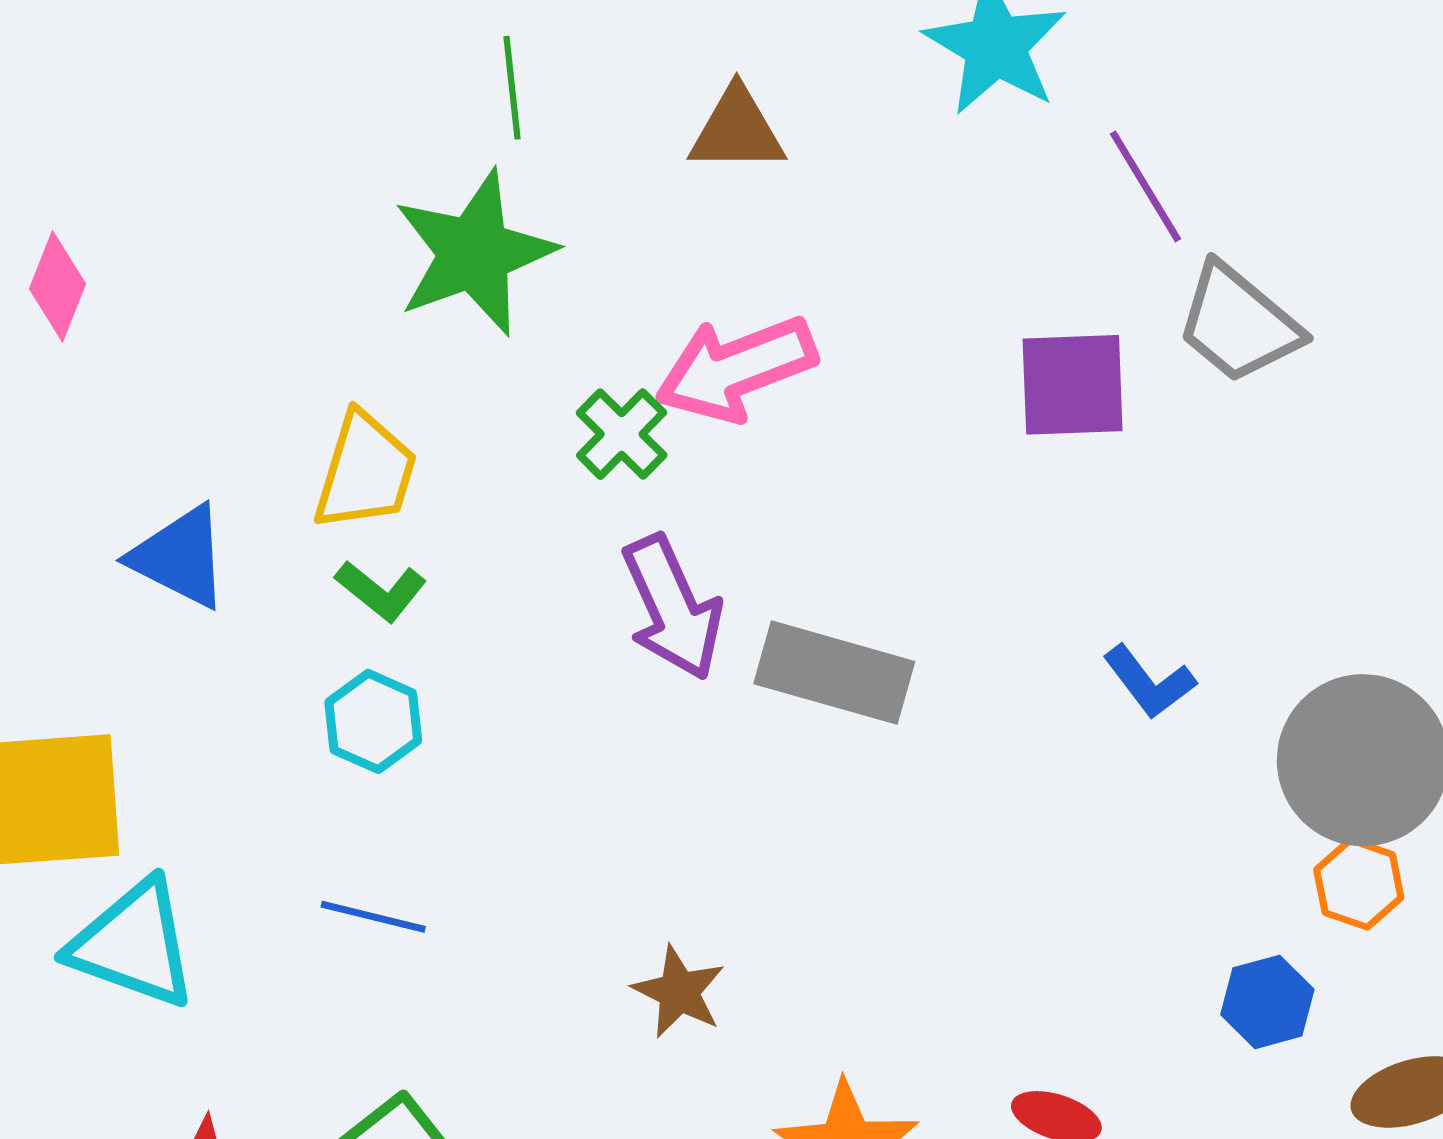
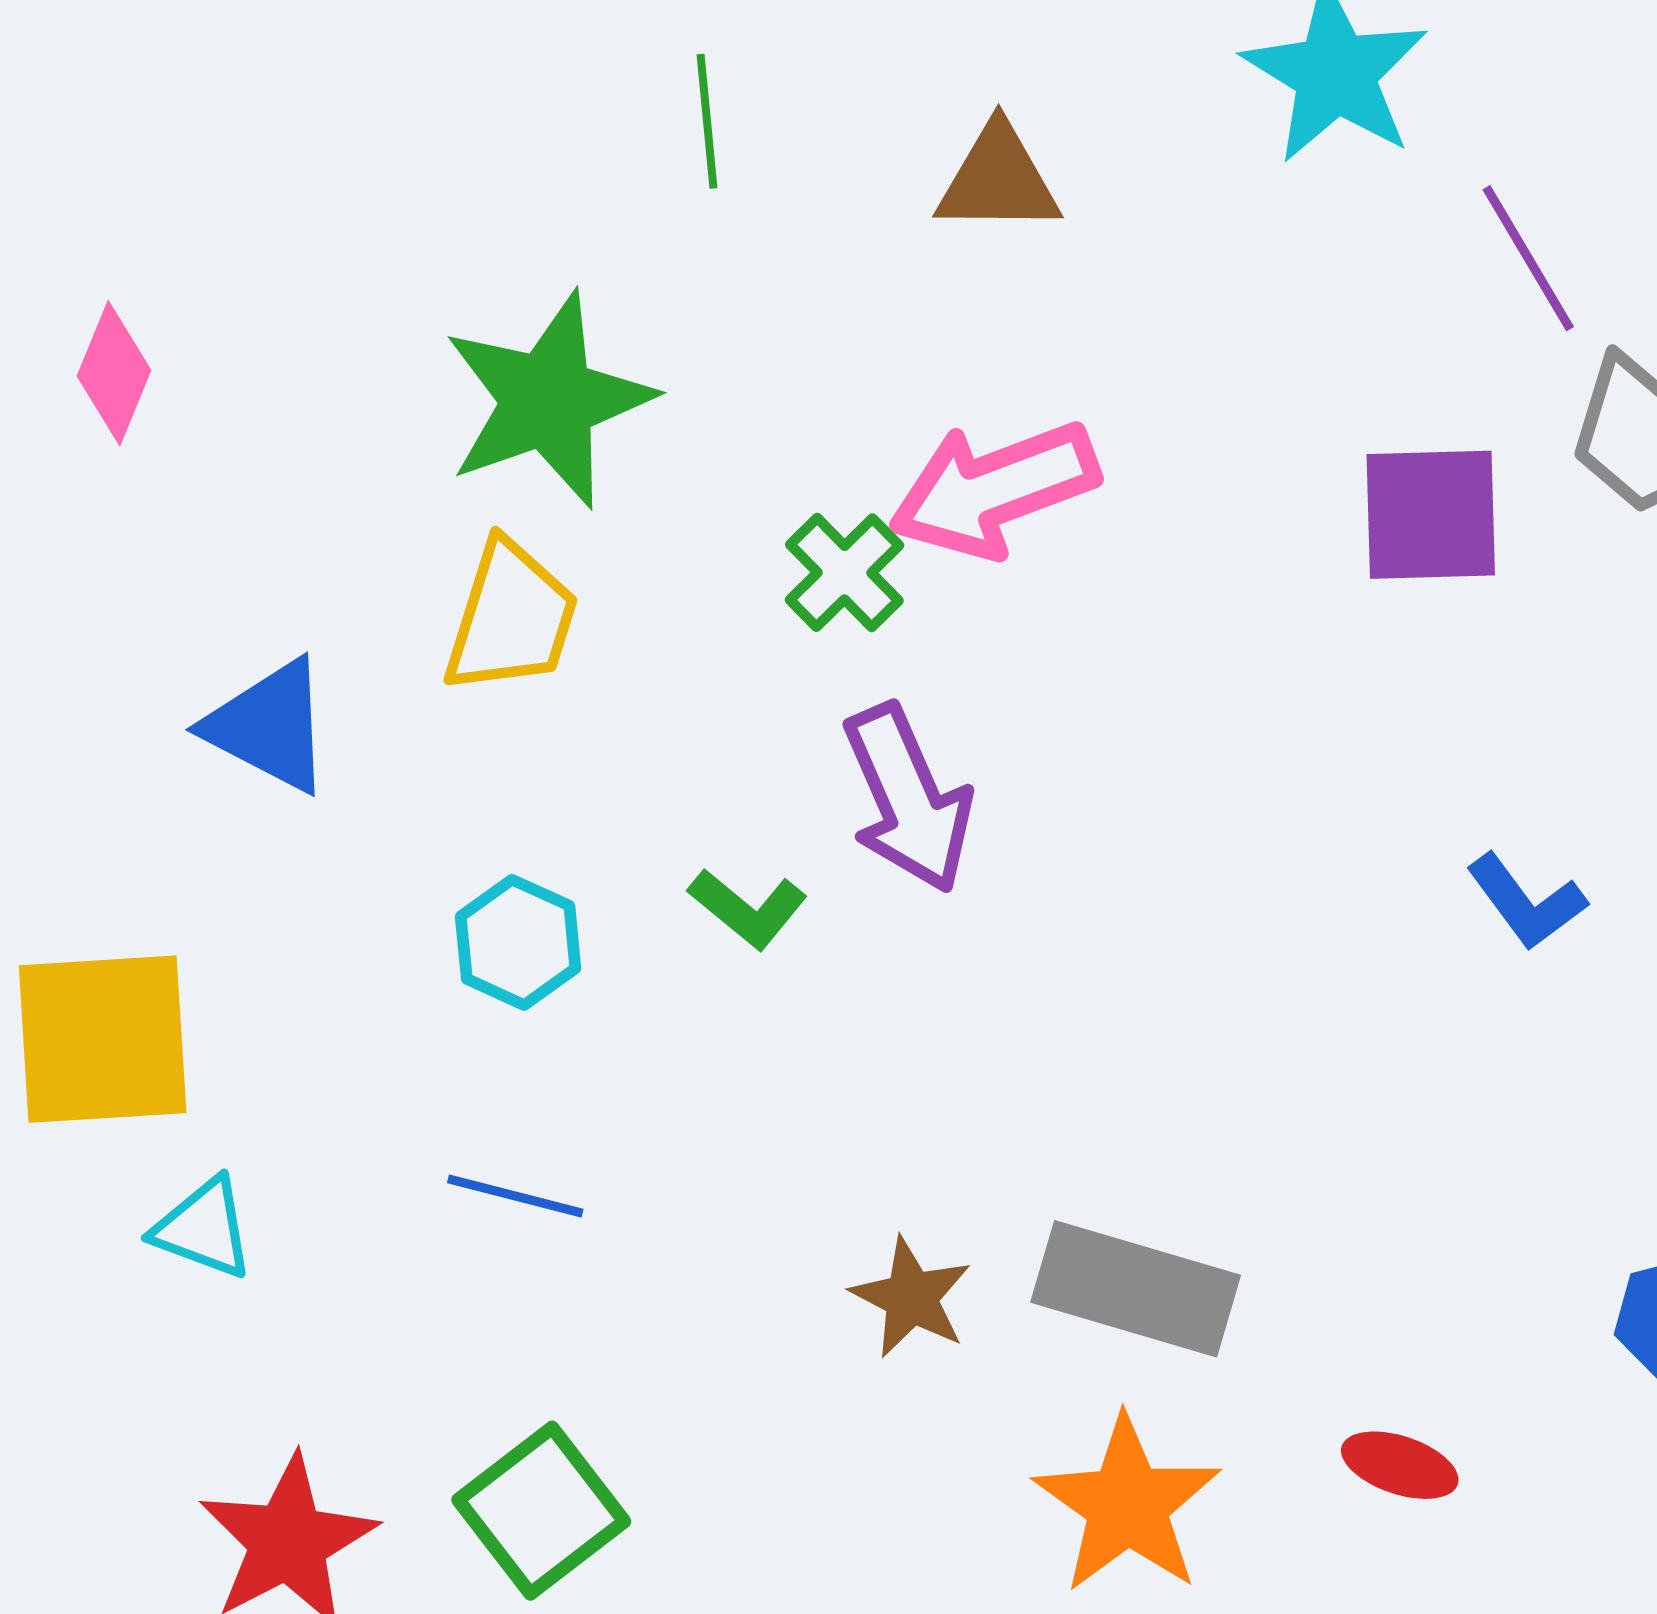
green star: (474, 253) -> (548, 400), moved
green L-shape: (381, 591) -> (748, 908), moved
gray rectangle: (834, 673) -> (1136, 1289), moved
cyan triangle: (133, 944) -> (203, 1228), size x0.6

